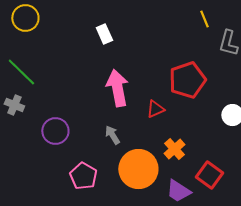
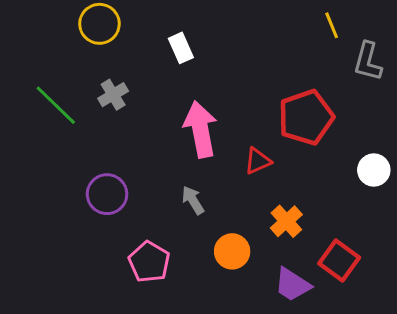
yellow circle: (25, 18) -> (99, 24), moved
gray cross: (14, 105) -> (113, 95), moved, turned 36
orange circle: (138, 169) -> (232, 251), size x0.6

